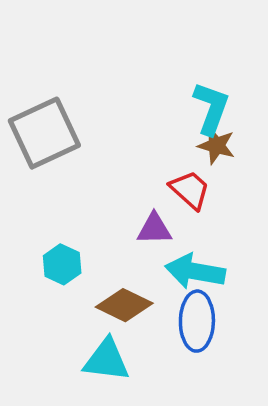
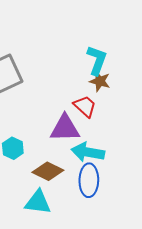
purple triangle: (154, 229) -> (65, 128), size x1.5

